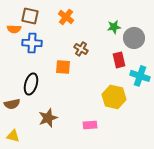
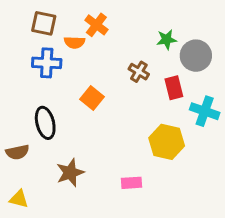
orange semicircle: (14, 29) -> (74, 42), moved
brown cross: (81, 49) -> (139, 72), moved
orange square: (63, 67) -> (92, 98), turned 35
black ellipse: (31, 84) -> (45, 123), turned -30

